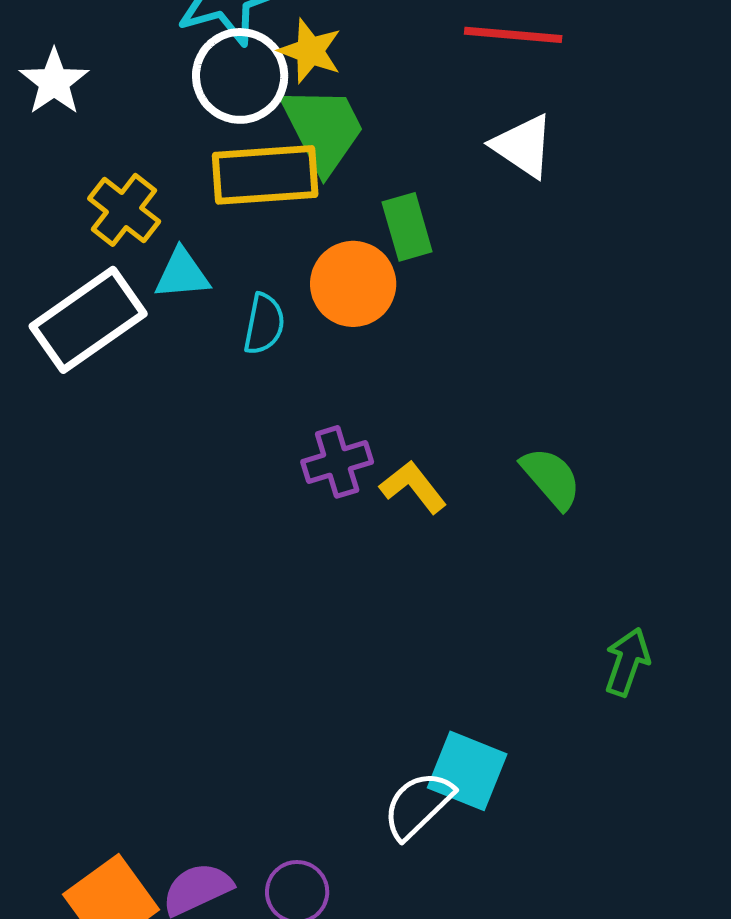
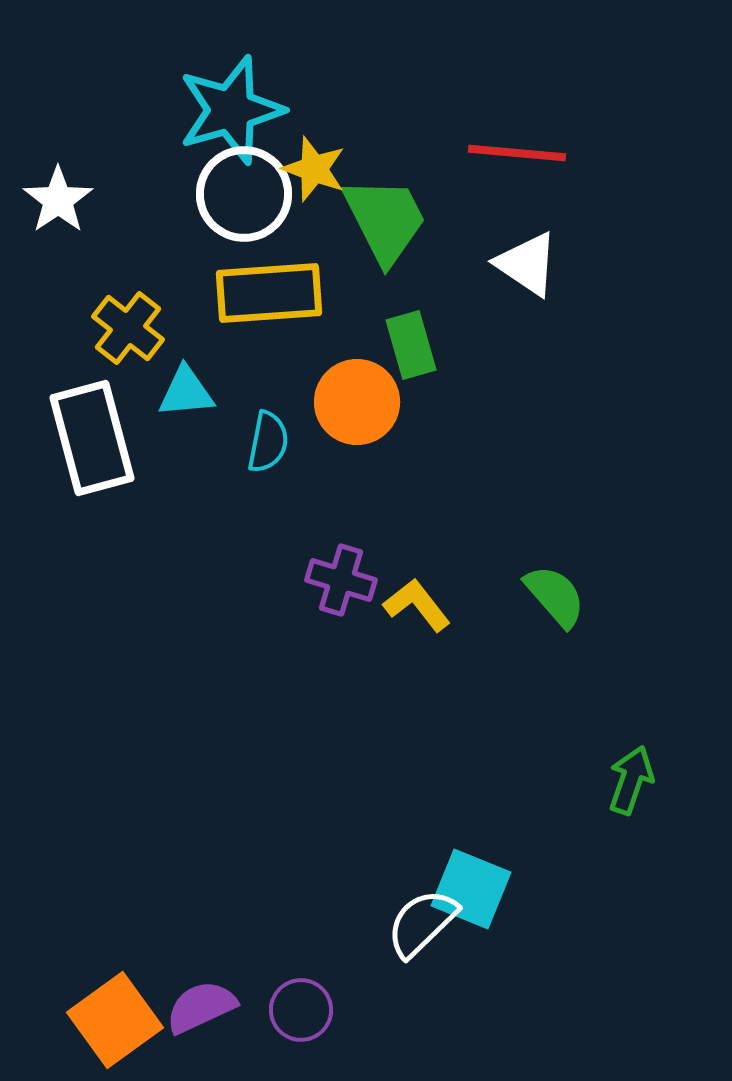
green trapezoid: (323, 129) -> (385, 220), moved
white rectangle: (88, 320) -> (92, 438), turned -70
purple cross: (337, 462) -> (341, 580), turned 34

